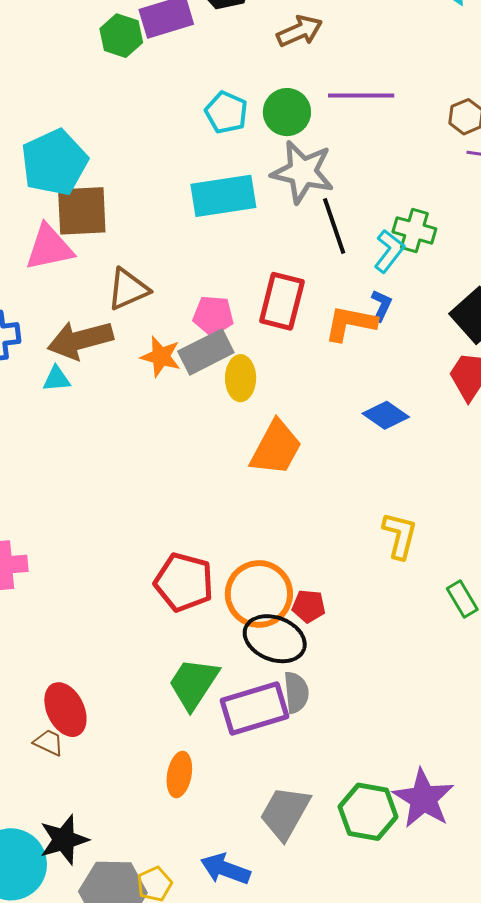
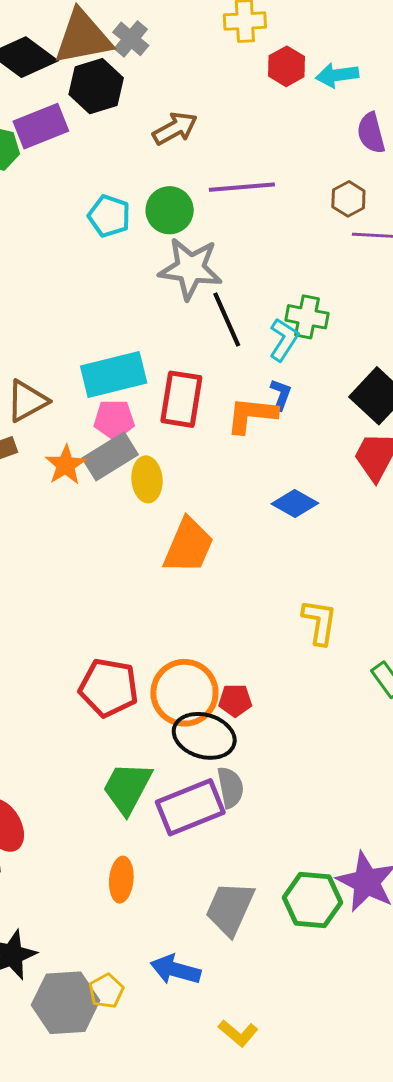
cyan rectangle: (223, 196) -> (114, 374), moved
orange star: (161, 357) -> (66, 465), turned 30

